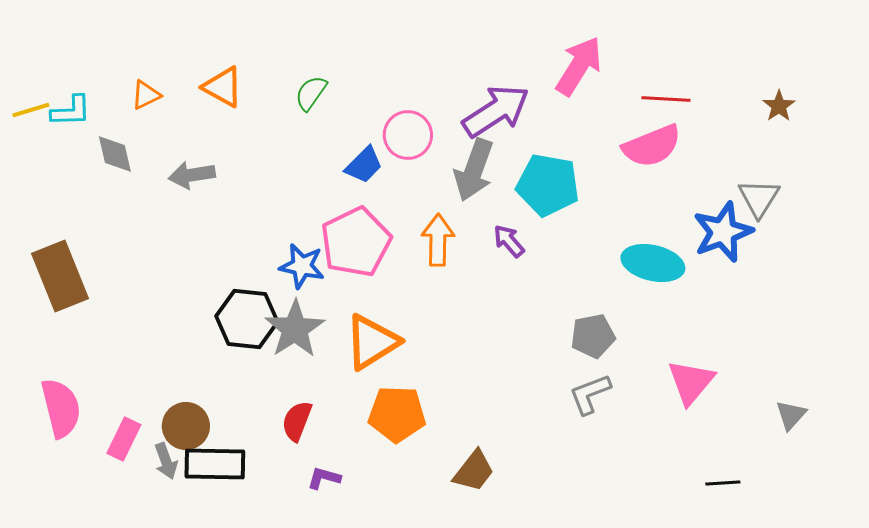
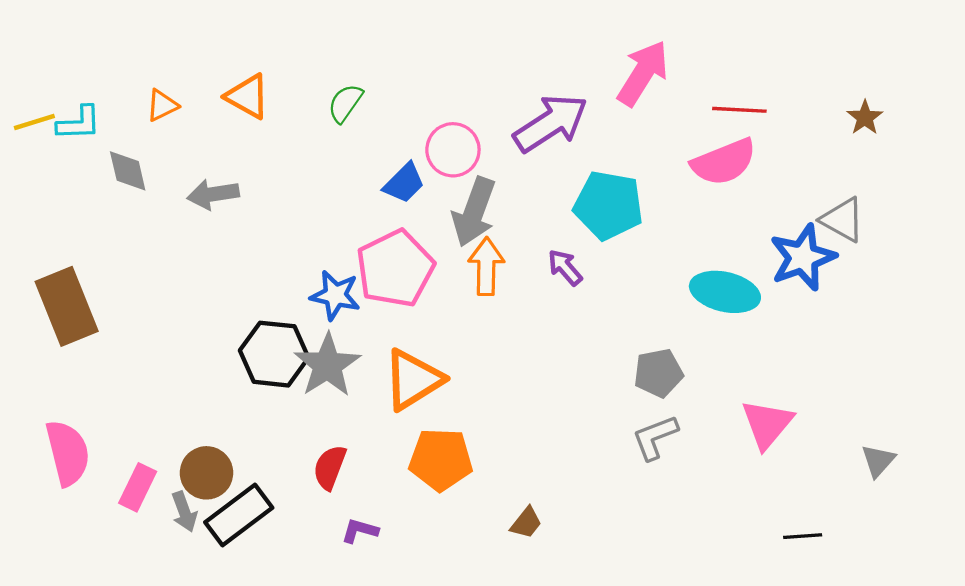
gray arrow: (474, 170) -> (474, 212), moved
gray triangle: (759, 198) -> (843, 220), turned -33
black rectangle: (215, 464) -> (239, 515), turned -38
brown trapezoid: (474, 471) -> (526, 523), size x0.7

